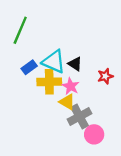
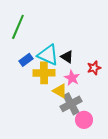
pink star: (71, 86) -> (72, 78), moved

